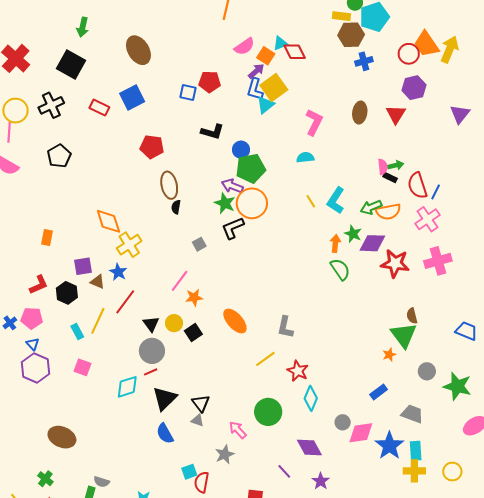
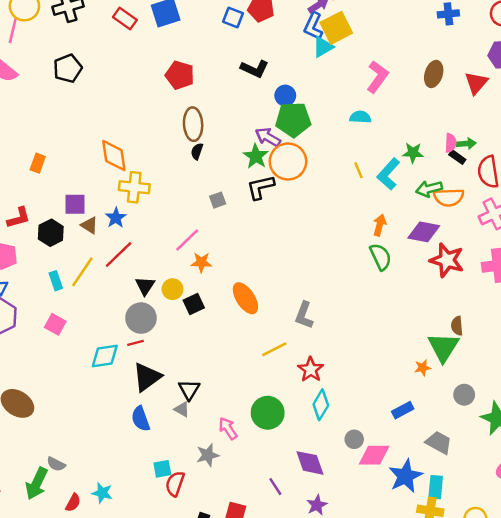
green star: (353, 234) -> (413, 153), moved, turned -30
yellow cross: (129, 245) -> (134, 187), turned 30

